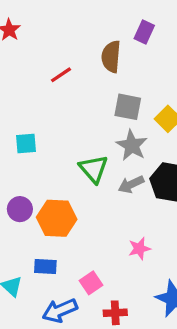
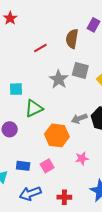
gray star: (132, 145) -> (59, 79), moved
green triangle: (94, 169) -> (34, 108), moved, turned 42
orange hexagon: (57, 218) -> (57, 135), moved
pink square: (91, 283) -> (47, 166), moved

